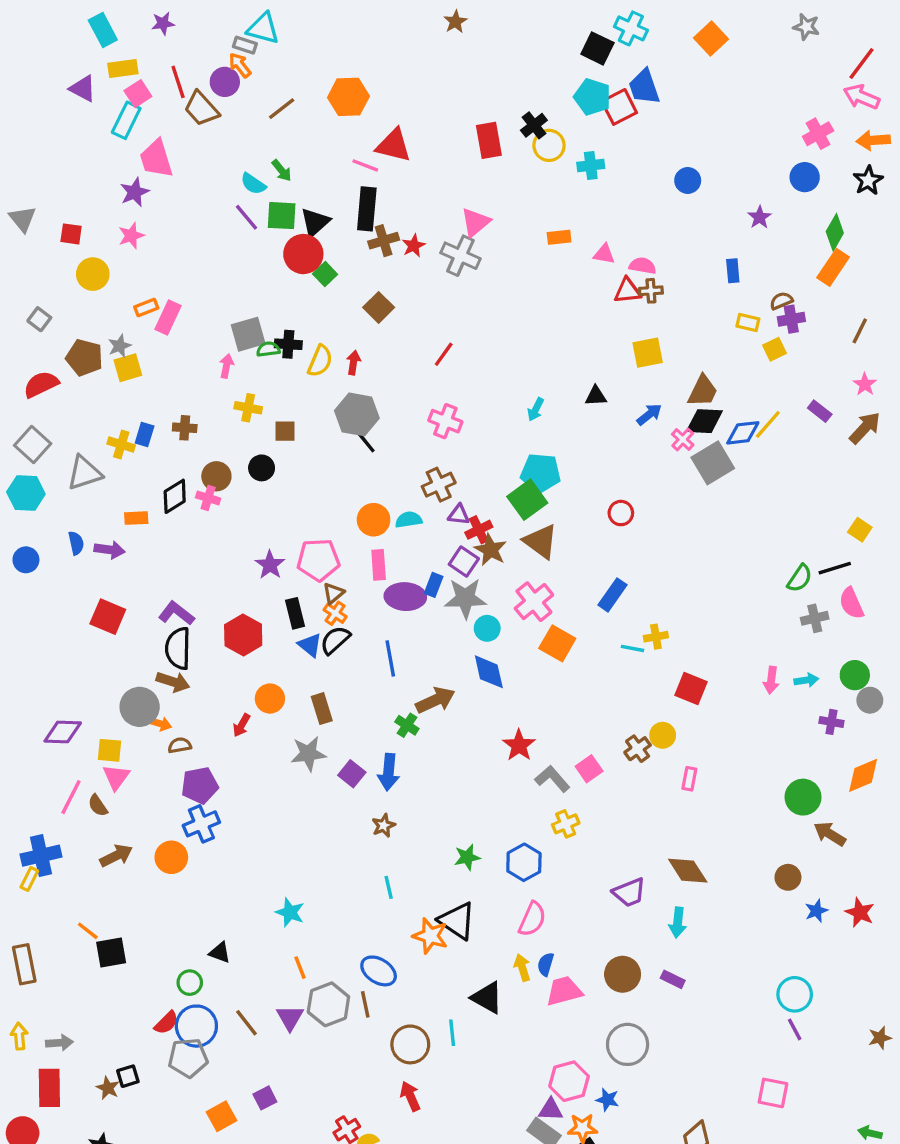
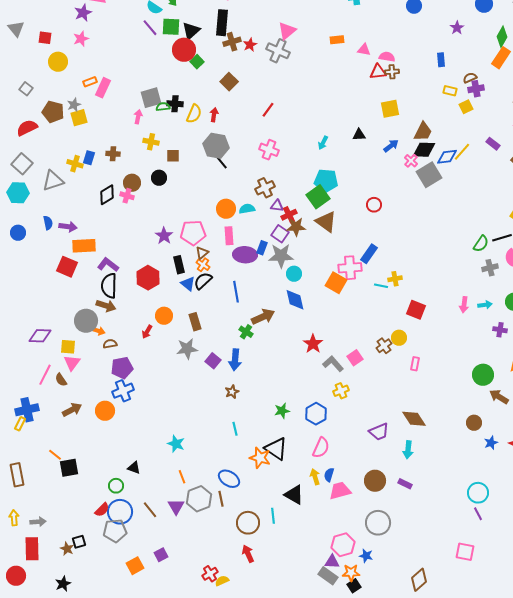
orange rectangle: (136, 518) -> (84, 246), moved, size x1.6
brown star: (491, 550) -> (296, 227), turned -30
pink cross: (534, 602) -> (350, 268), moved, turned 35

